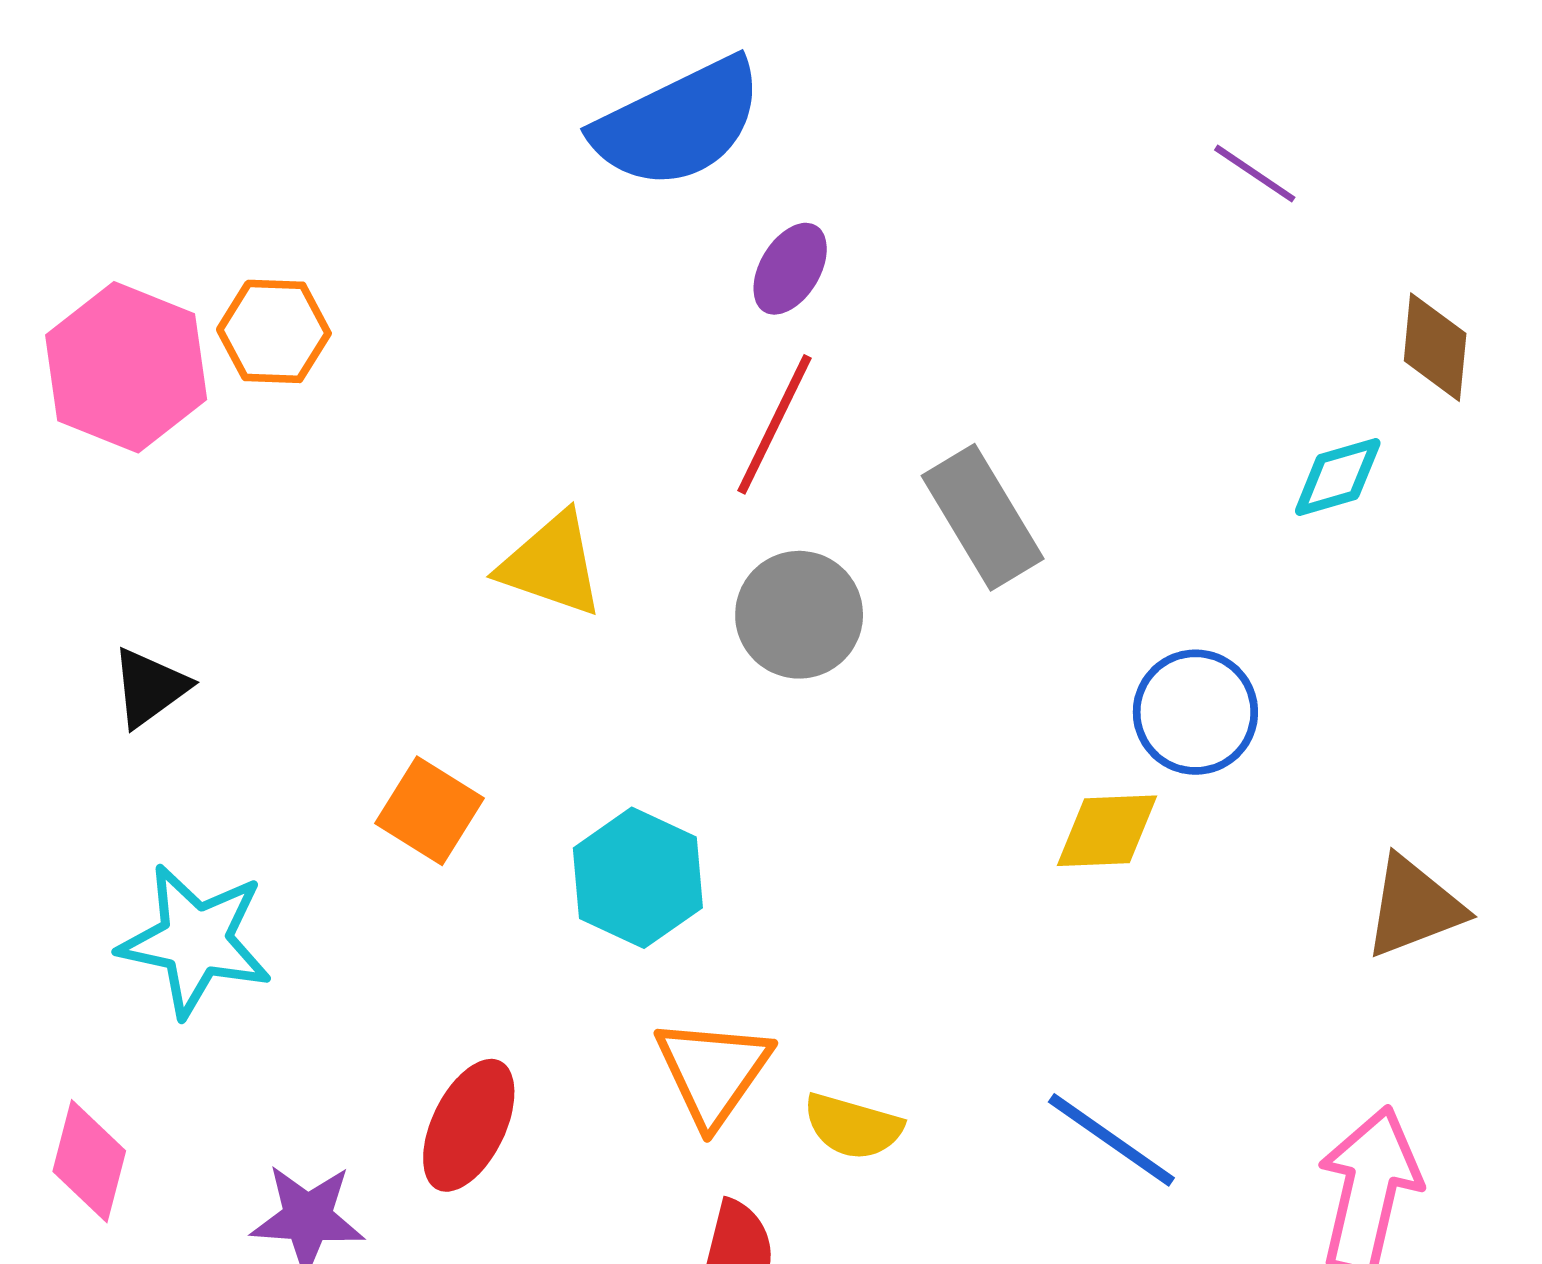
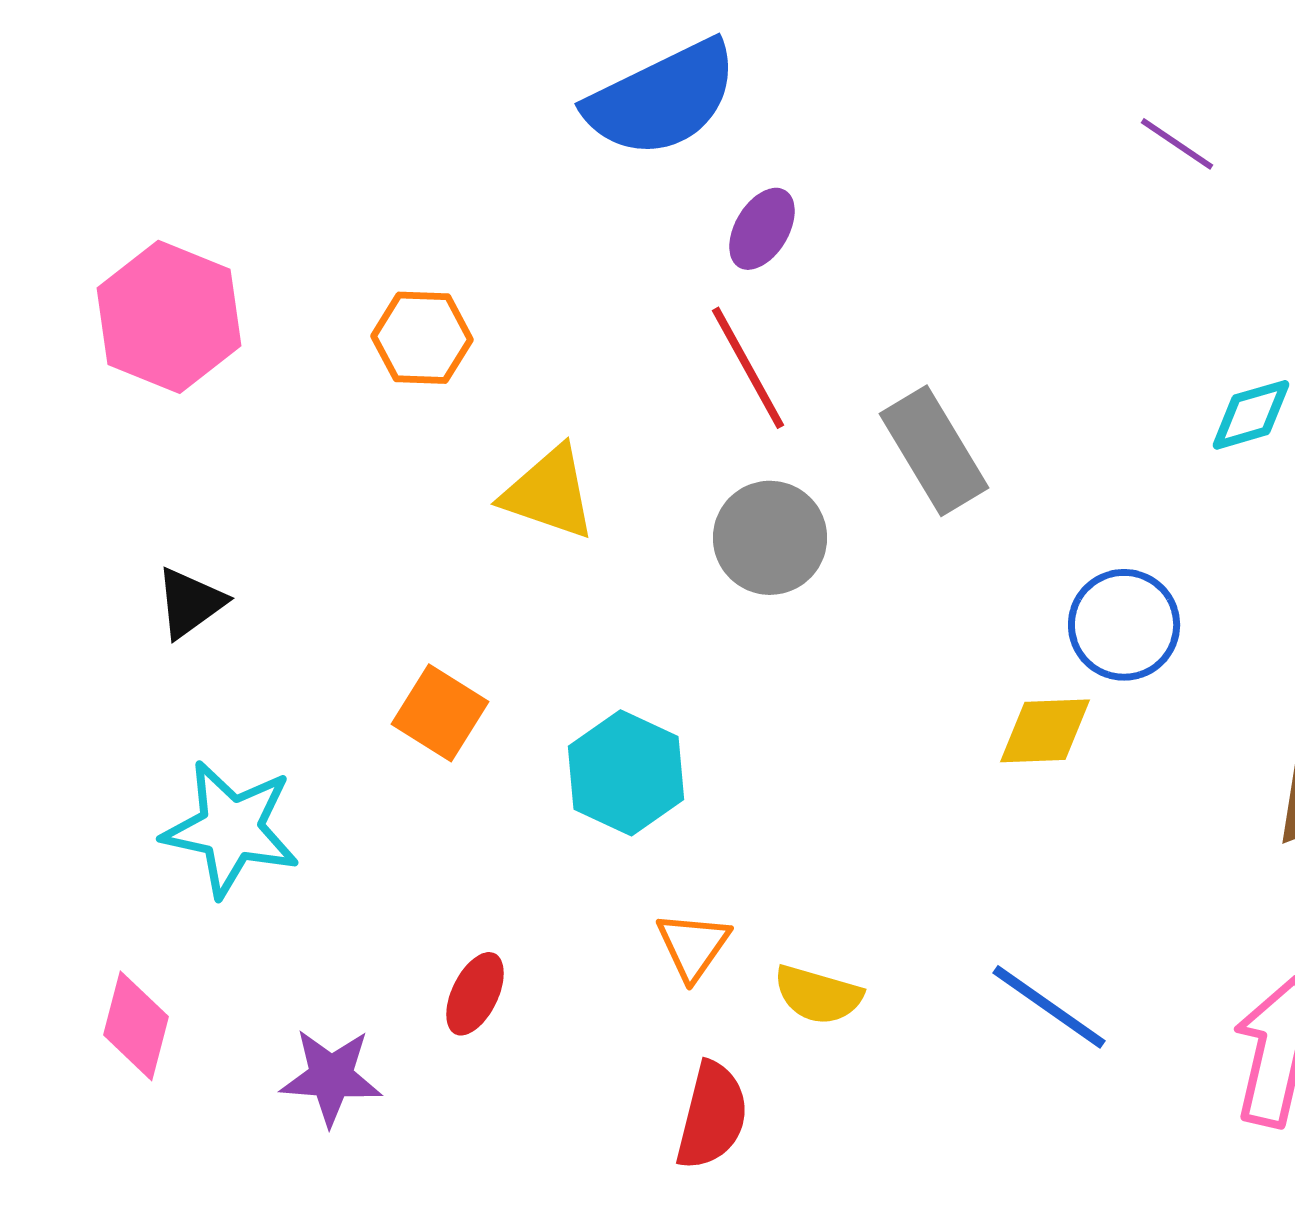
orange hexagon: (274, 331) -> (422, 338), moved
red line: (774, 424) -> (748, 368), turned -55
orange triangle: (713, 1072) -> (693, 946), size x0.7
red ellipse: (469, 1125) -> (475, 994), size x0.7

